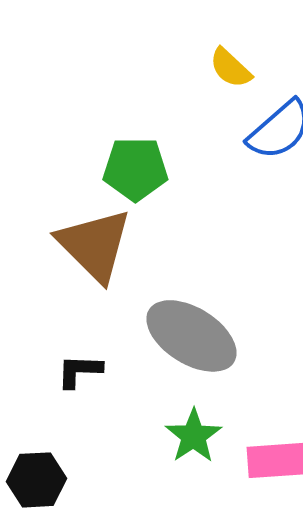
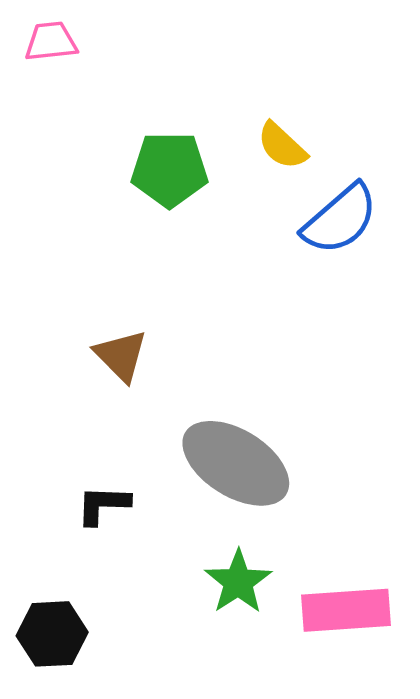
green pentagon: (135, 169) -> (169, 169), moved
brown triangle: (94, 245) -> (121, 355), size x0.6

